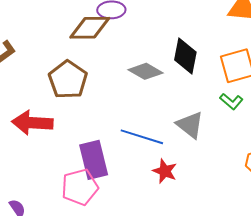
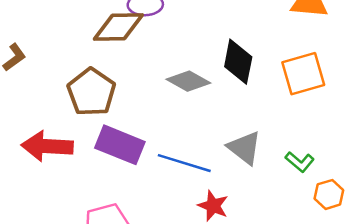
green L-shape: (231, 101) -> (300, 162), moved
purple rectangle: (94, 160) -> (120, 145), moved, turned -54

